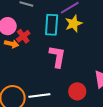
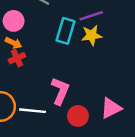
red cross: (23, 36) -> (17, 58), moved
pink L-shape: (57, 56) -> (60, 91), moved

